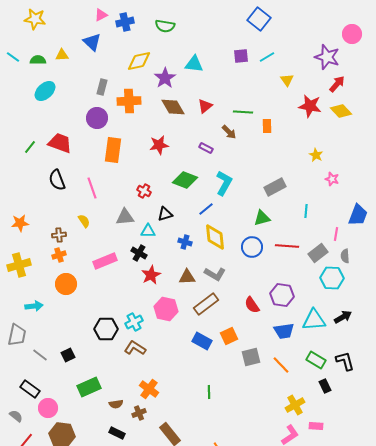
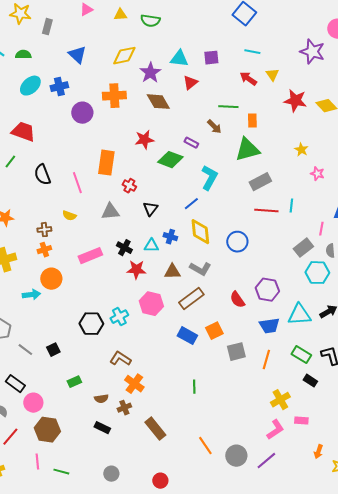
blue cross: (125, 22) -> (59, 87), moved
blue triangle: (92, 42) -> (77, 55), moved
yellow triangle: (62, 55) -> (120, 15), moved
purple square: (241, 56) -> (211, 58), moved
cyan line: (267, 57) -> (252, 52), turned 42
red arrow: (337, 84) -> (248, 79), moved, turned -96
gray rectangle: (102, 87) -> (47, 27), moved
red triangle: (205, 106) -> (190, 83), moved
red trapezoid: (60, 143) -> (23, 132), moved
green line: (30, 147) -> (10, 162), moved
orange rectangle: (113, 150) -> (106, 163), moved
green diamond: (185, 180) -> (170, 160), moved
black triangle: (165, 214) -> (150, 209), turned -35
green triangle: (262, 218) -> (247, 150), moved, size x1.5
yellow semicircle: (84, 221) -> (69, 216), turned 144
cyan triangle: (148, 231) -> (151, 246), moved
red line: (287, 246) -> (266, 211), moved
red star: (151, 275) -> (136, 270), turned 30
cyan arrow: (34, 306) -> (31, 295), moved
brown L-shape: (135, 348) -> (120, 359), moved
orange line: (281, 365) -> (266, 360), turned 60
black rectangle: (325, 386) -> (310, 381), turned -32
green rectangle: (89, 387) -> (74, 382), size x0.6

